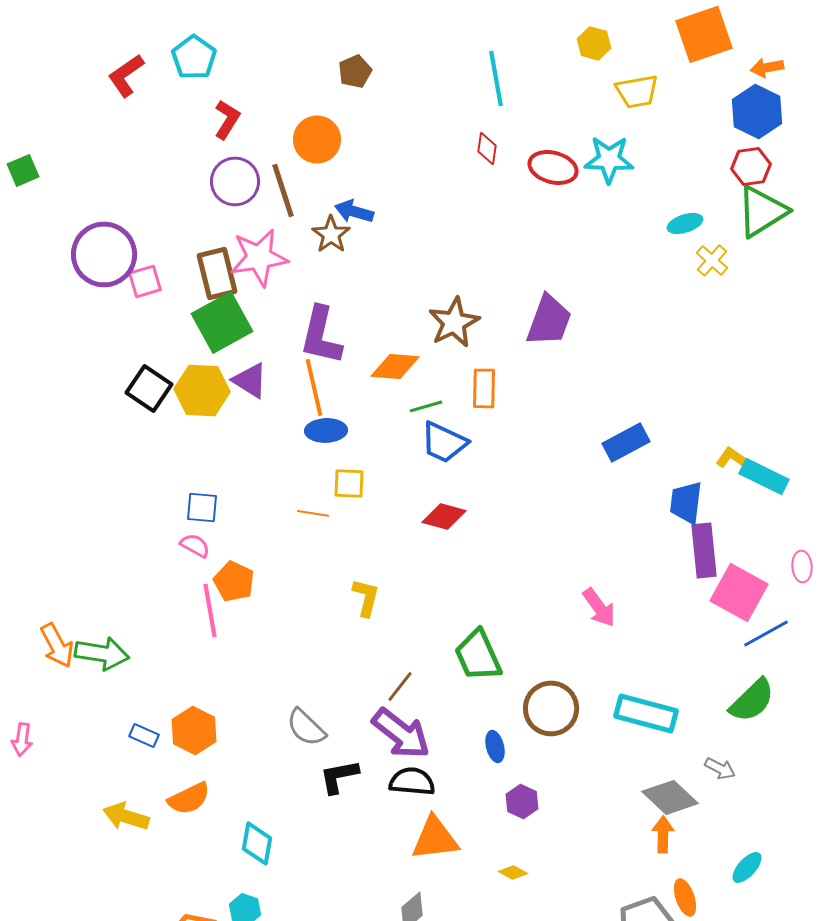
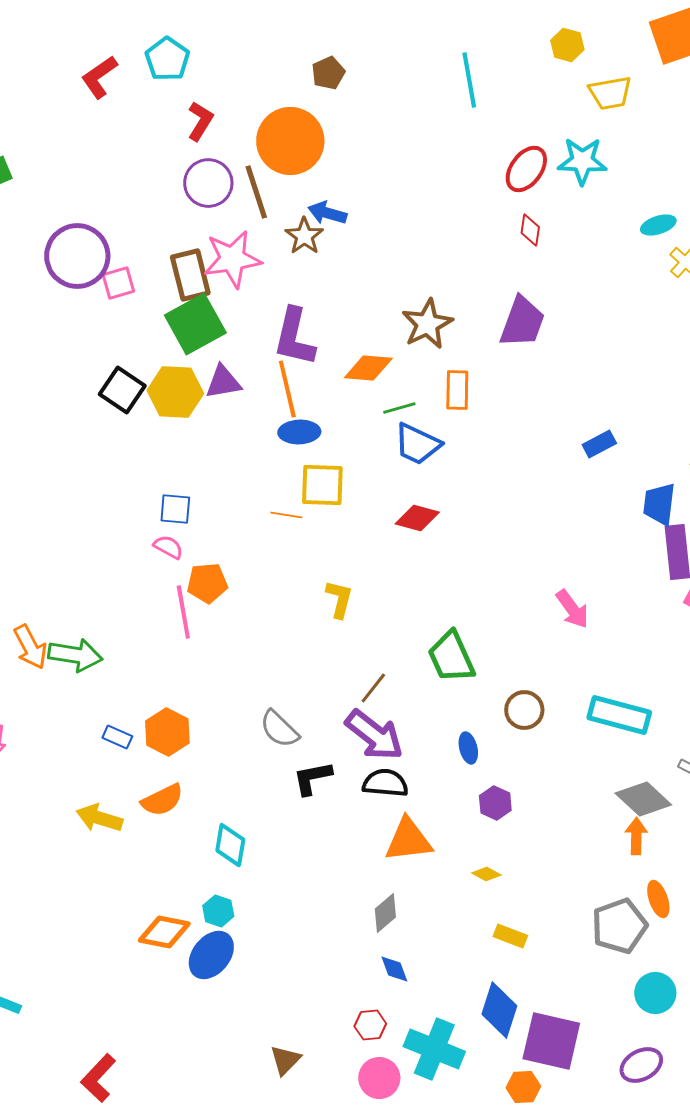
orange circle: (317, 139) -> (290, 141), size x1.4
red diamond: (487, 148) -> (530, 230), moved
red ellipse: (553, 167) -> (526, 169), turned -69
purple triangle: (250, 380) -> (223, 382), turned -42
blue rectangle: (626, 442) -> (599, 444), size x0.7
yellow square: (349, 483) -> (322, 485), size x1.4
orange pentagon: (234, 581) -> (207, 583), turned -30
brown circle: (551, 708) -> (524, 710), size x0.7

